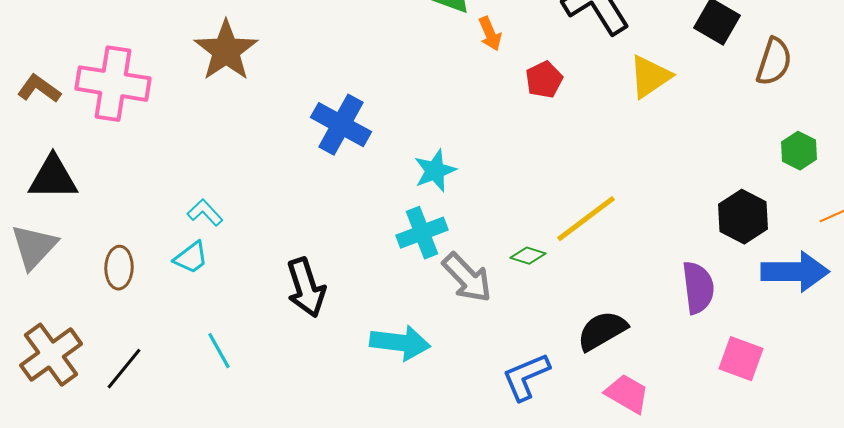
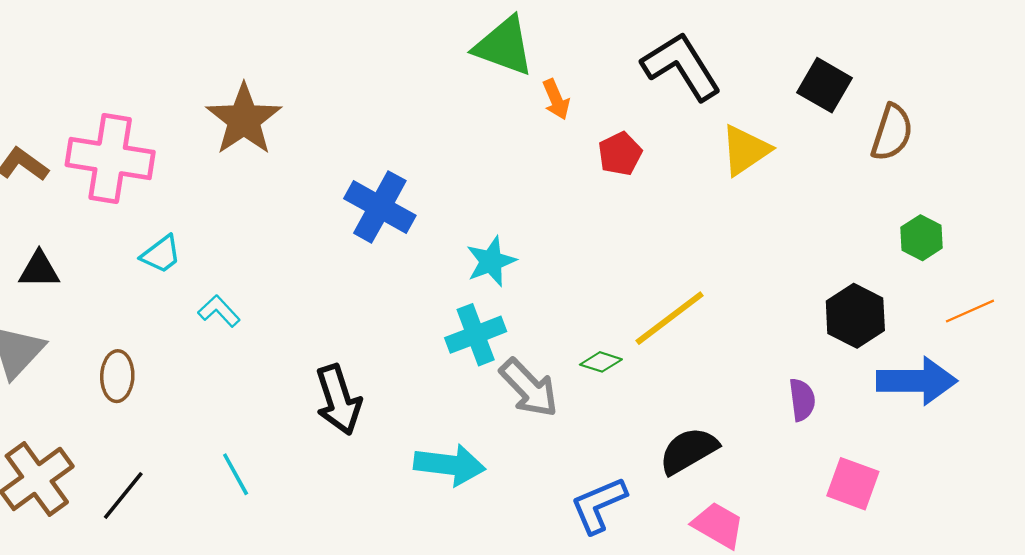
black triangle: (53, 178) -> (39, 270), size x0.7
cyan trapezoid: (191, 258) -> (161, 254), moved
purple semicircle: (698, 288) -> (802, 400), size x0.7

